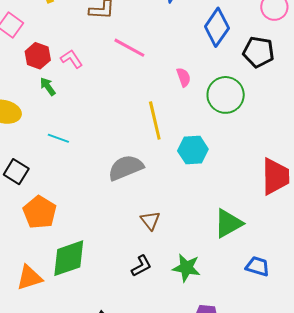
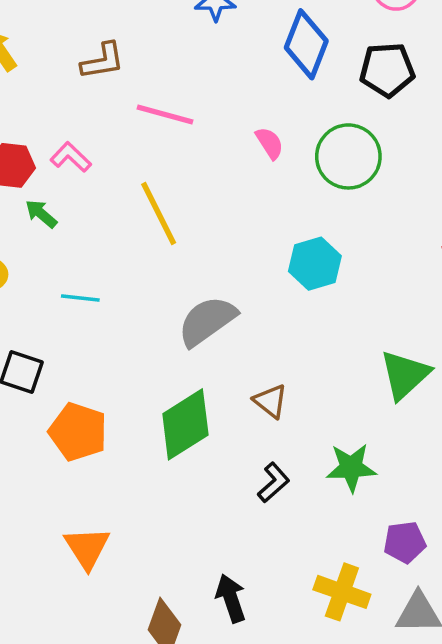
yellow line: (155, 120) -> (159, 214), moved
green diamond: (69, 258) -> (185, 424), moved
orange triangle: (29, 278) -> (87, 548), turned -32

